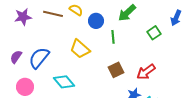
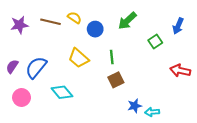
green line: (113, 37) -> (112, 57), moved
red arrow: (146, 72) -> (180, 71), moved, turned 48

